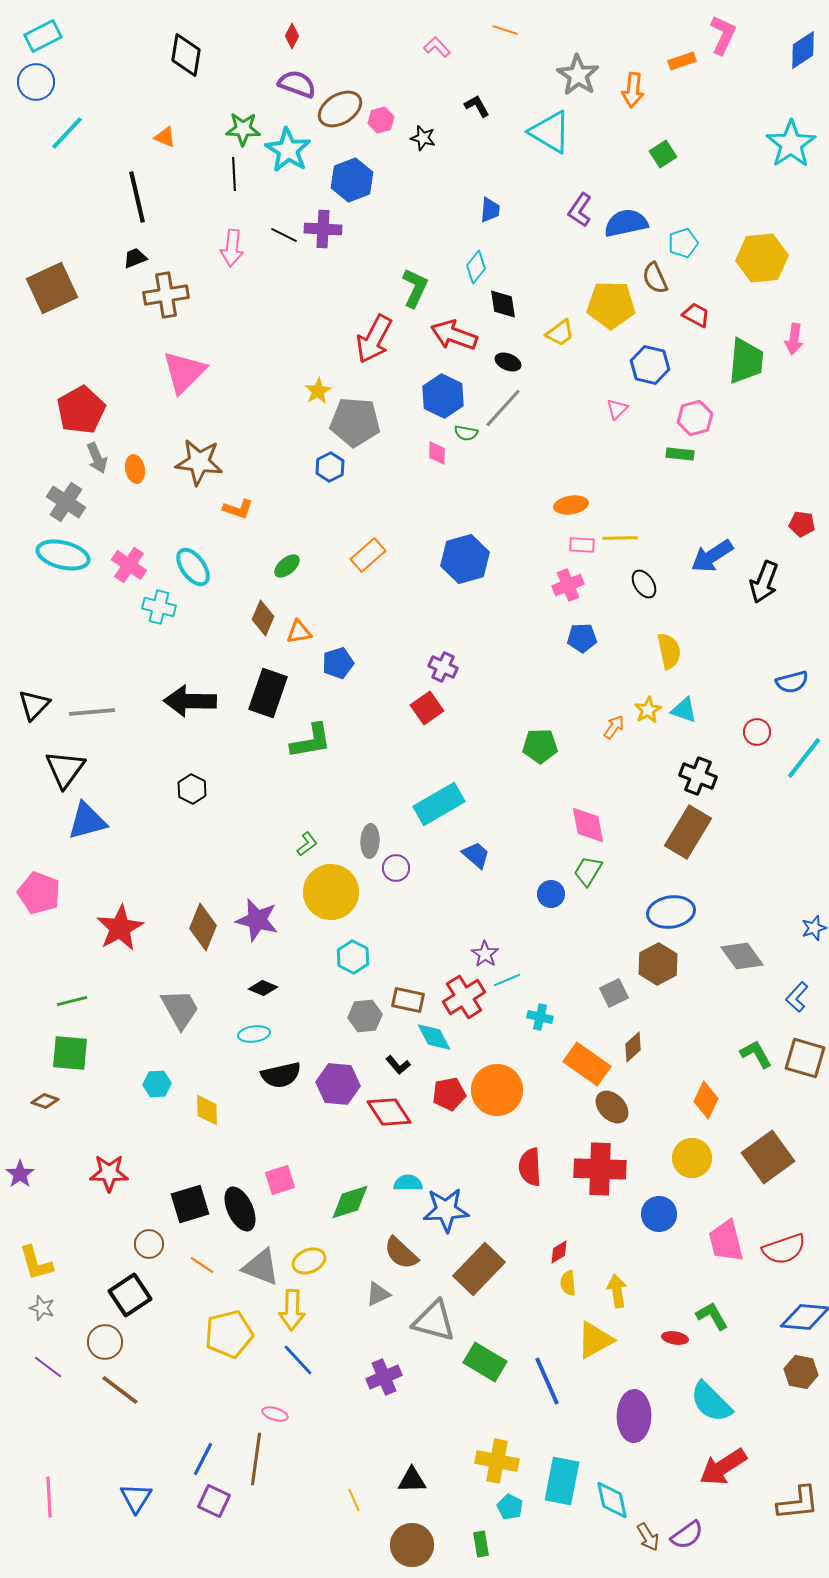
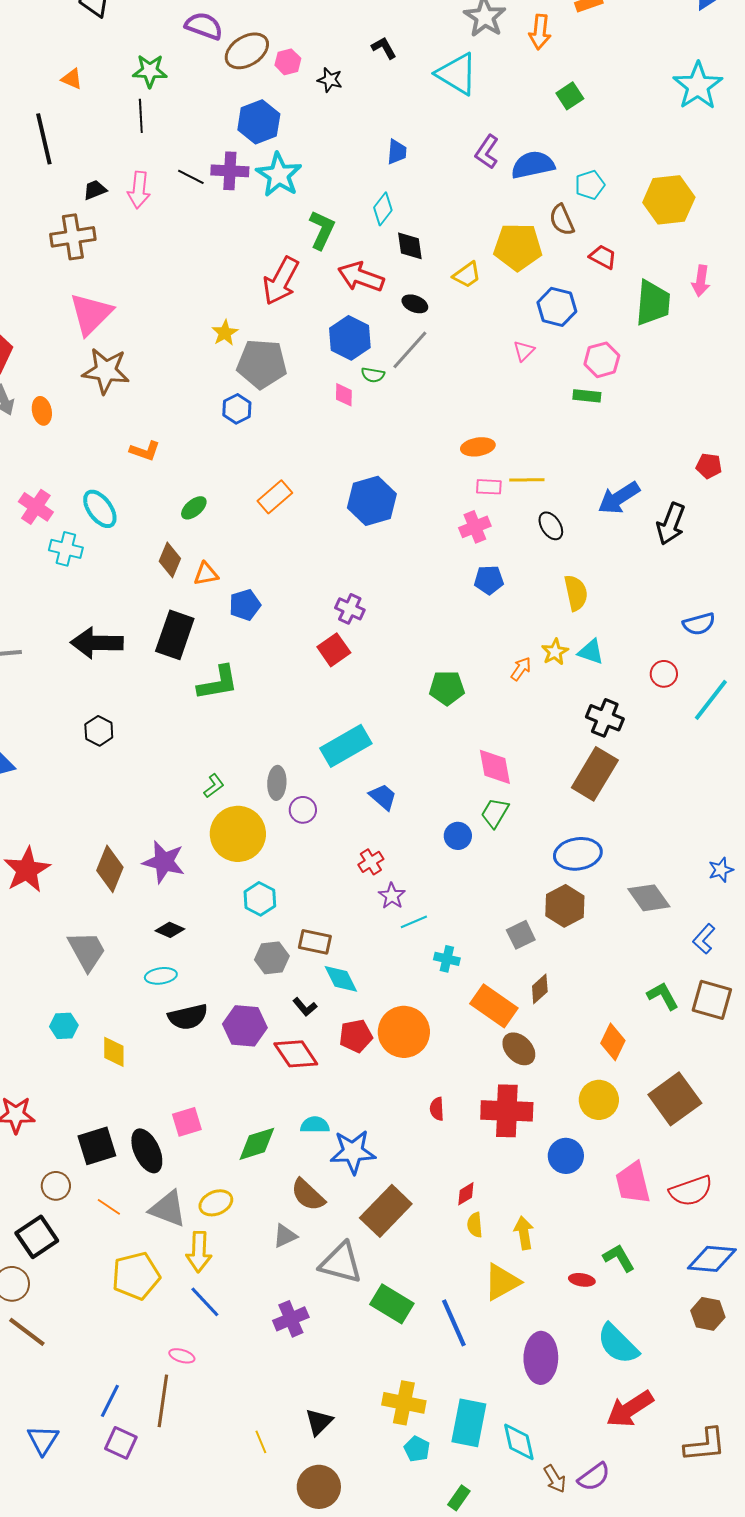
cyan star: (288, 150) -> (279, 175), moved
black trapezoid: (135, 258) -> (95, 190), moved
brown star: (199, 462) -> (106, 371), moved
red cross: (464, 997) -> (371, 862), moved, size x0.6
red semicircle: (530, 1167) -> (437, 1109), size x0.6
black triangle: (412, 1480) -> (319, 1422), turned -44
green rectangle: (481, 1544) -> (459, 1498), moved, turned 45

